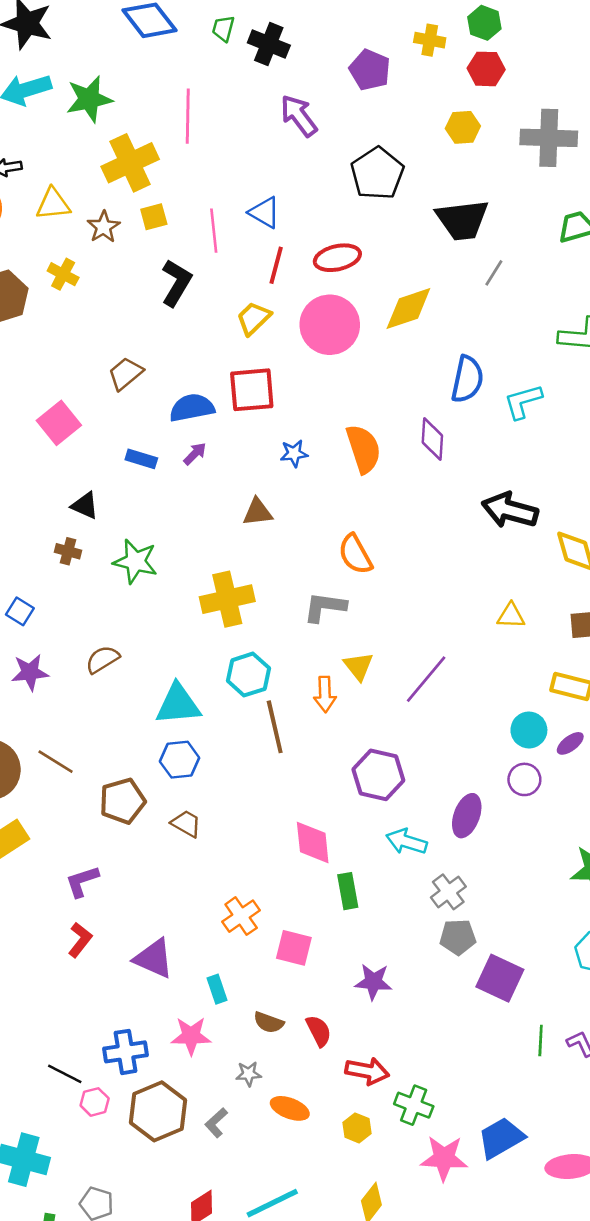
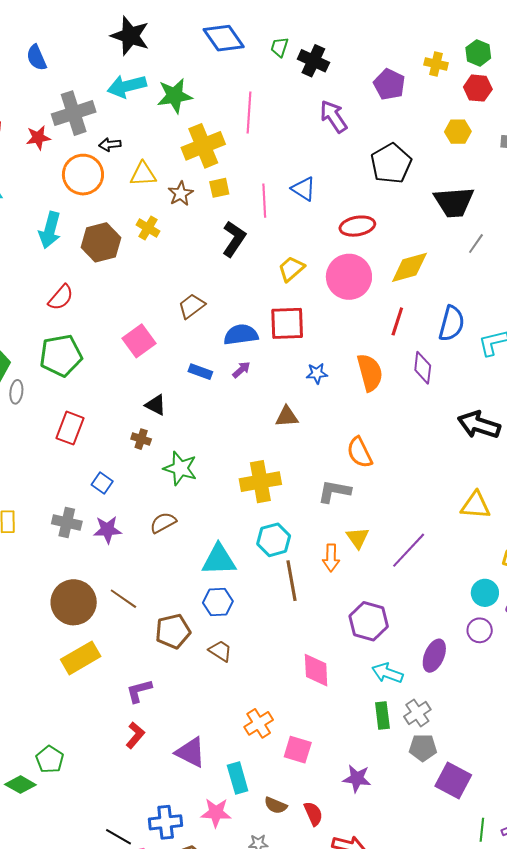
red line: (276, 265) -> (397, 321), moved
green star: (135, 561) -> (180, 468), moved
yellow triangle: (511, 616) -> (476, 505), size x1.4
green rectangle: (348, 891) -> (382, 715), moved
cyan rectangle: (217, 989) -> (238, 778), size x1.4

